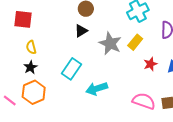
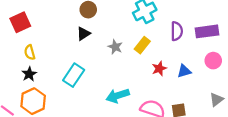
red square: (23, 19) -> (20, 22), turned -30
gray star: (110, 43) -> (115, 47), size x0.6
cyan arrow: (97, 89) -> (118, 96), moved

